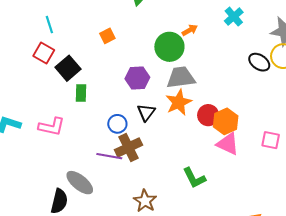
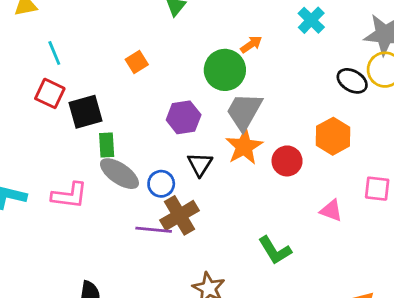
black square: (68, 68) -> (86, 112), turned 30
gray trapezoid: (181, 77) -> (244, 111), turned -48
orange hexagon: (226, 121) -> (333, 136), moved
pink triangle: (228, 144) -> (331, 211), moved, size x0.7
gray ellipse: (80, 183) -> (119, 174), moved

